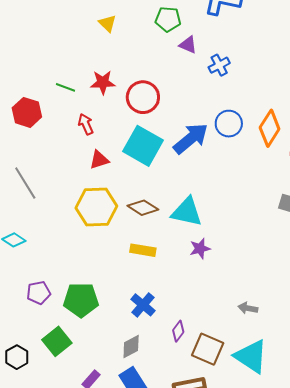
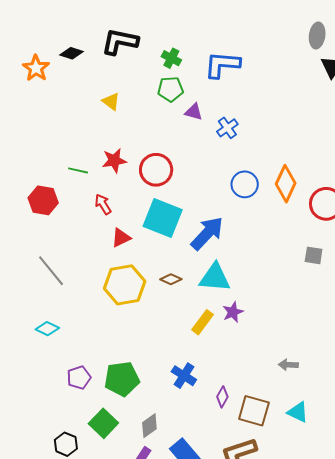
blue arrow: (191, 139) -> (207, 233), moved
brown diamond: (143, 208) -> (171, 279), size x0.7
yellow rectangle: (143, 250) -> (203, 322), moved, turned -55
gray diamond: (131, 347) -> (149, 426), moved
cyan triangle: (251, 356) -> (298, 412), size x0.6

